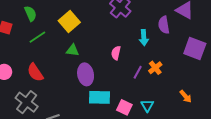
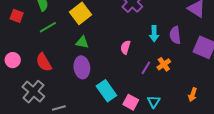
purple semicircle: (164, 25) -> (175, 35), moved
purple ellipse: (86, 74) -> (82, 67), moved
orange arrow: (186, 96) -> (193, 95), turned 56
cyan rectangle: (99, 97) -> (106, 91), turned 50

